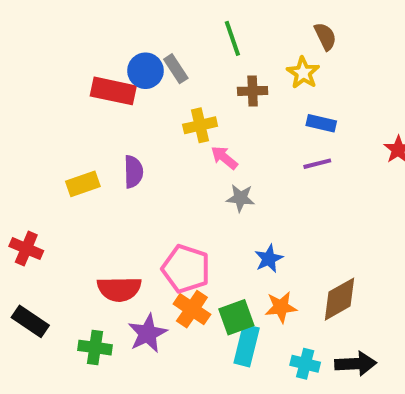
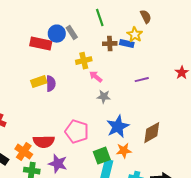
blue rectangle: (321, 123) -> (127, 44), moved
yellow rectangle: (83, 184) -> (39, 82), moved
blue star: (269, 259) -> (118, 127), size x1.6
brown diamond: (339, 299) -> (152, 133), moved
orange cross: (192, 309) -> (24, 152), moved
purple star: (148, 333) -> (58, 164), turned -30

